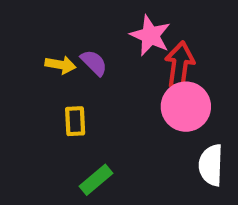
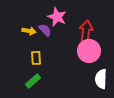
pink star: (150, 36) -> (57, 17), moved
green rectangle: (96, 180) -> (33, 81), moved

